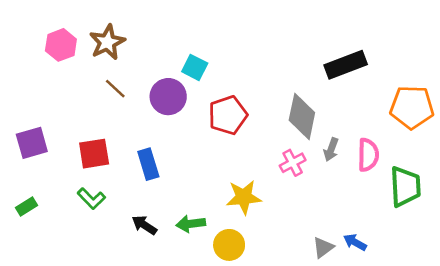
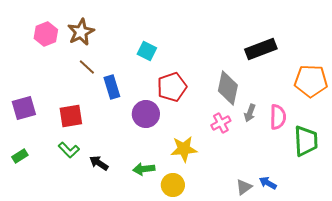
purple circle: (168, 97) -> (146, 114), moved
blue rectangle: (148, 164) -> (112, 87), moved
black arrow: (144, 225) -> (99, 163), moved

